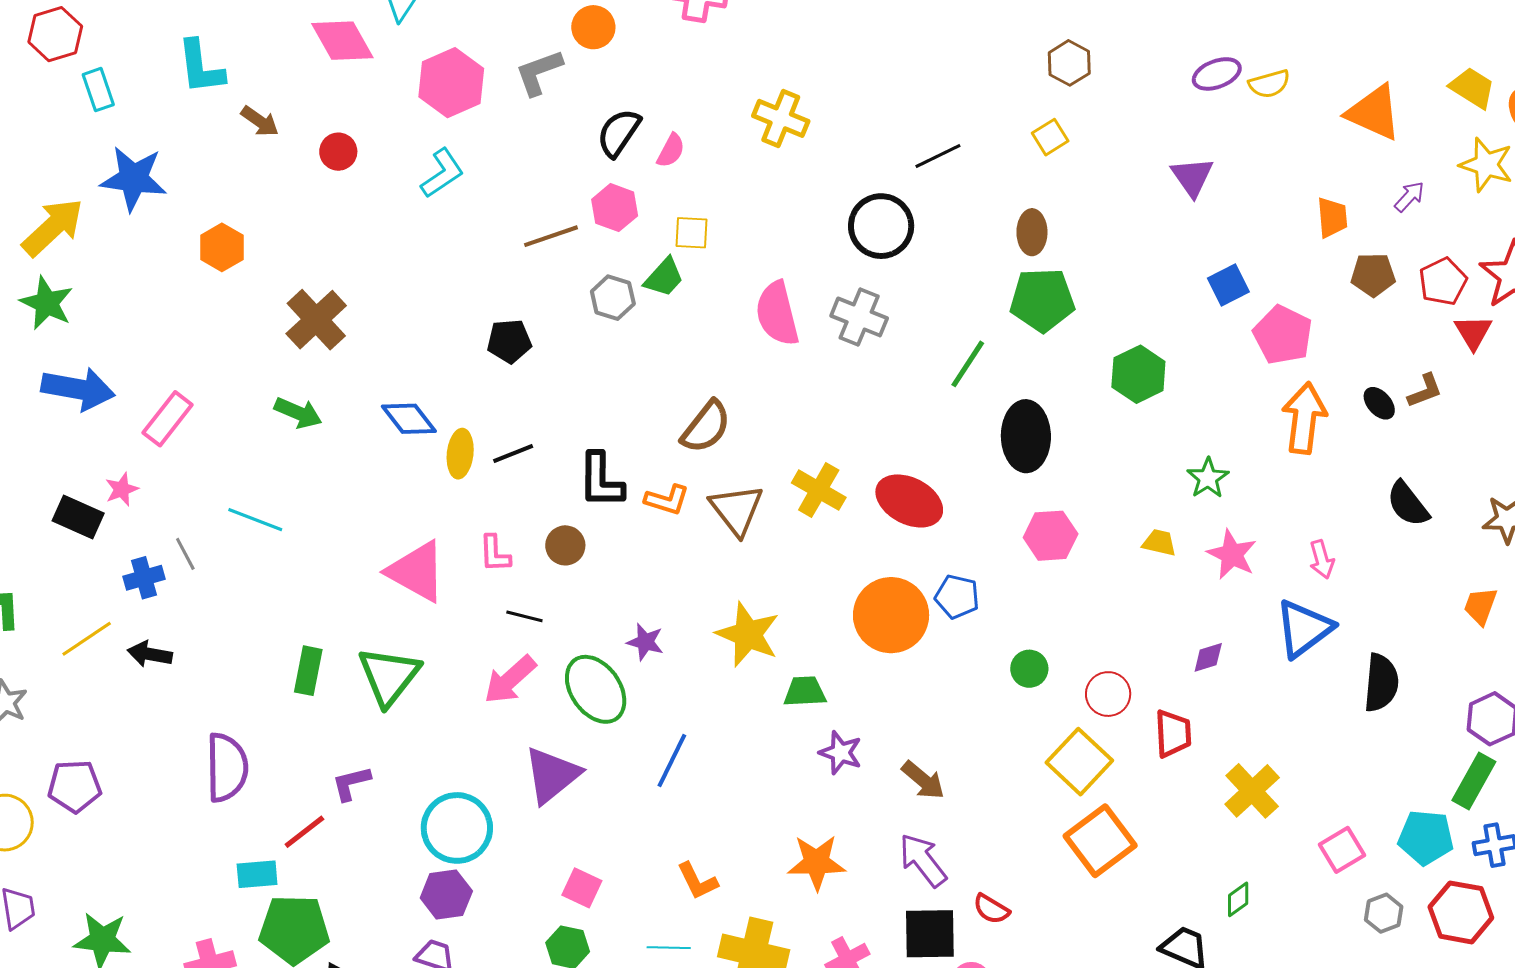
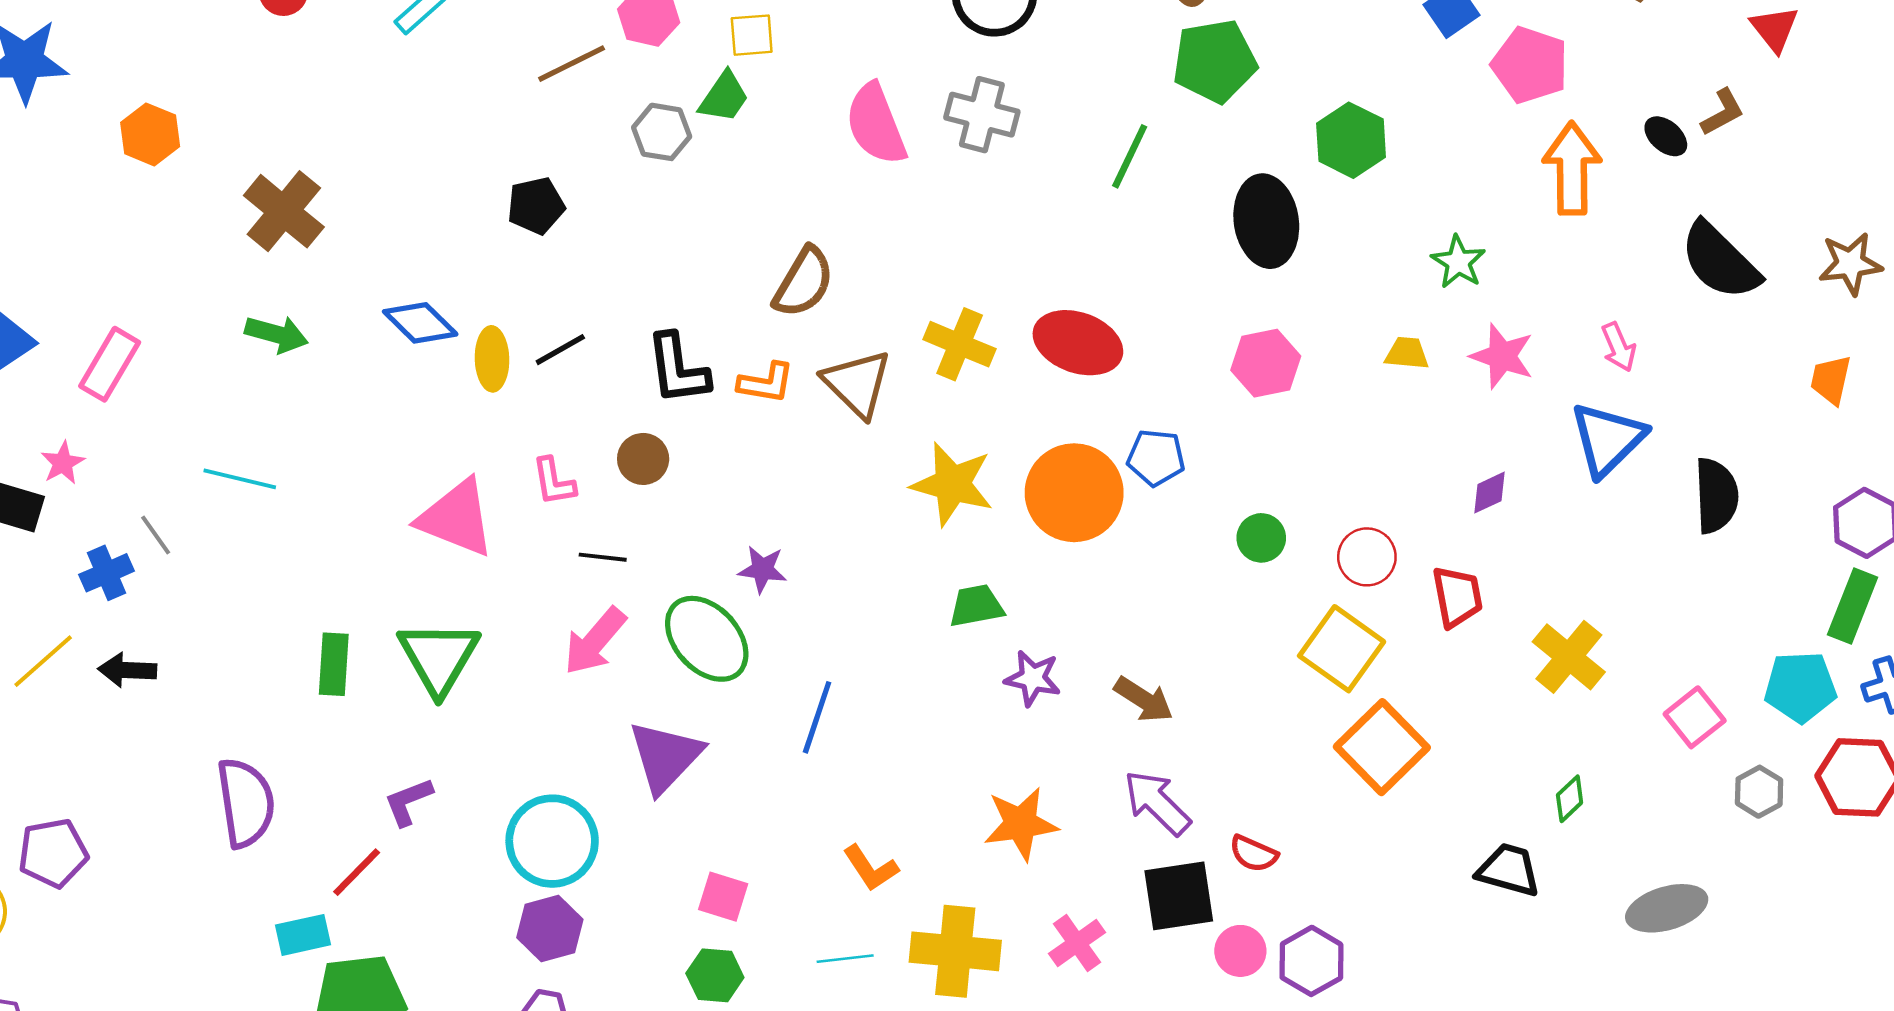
black ellipse: (1026, 436) -> (1266, 221), moved
black semicircle: (1408, 504) -> (1720, 261), size x1.4
yellow star: (748, 634) -> (952, 484), moved

